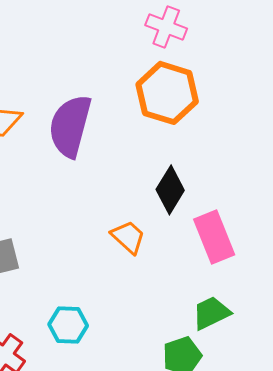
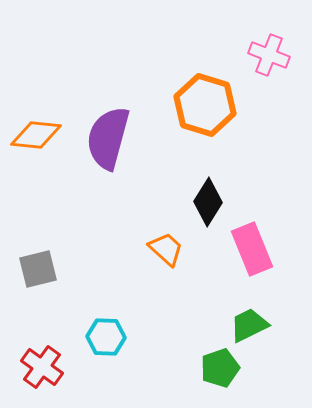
pink cross: (166, 27) -> (269, 55), moved

